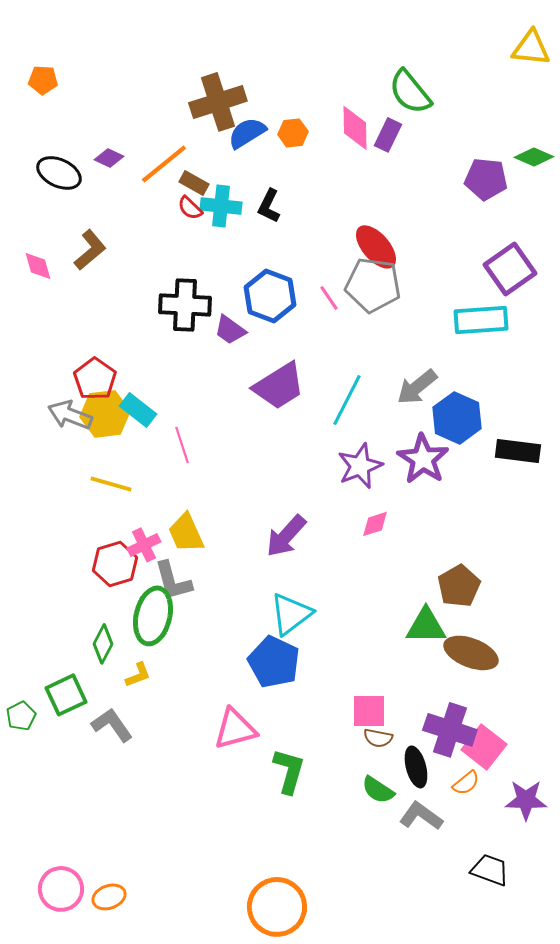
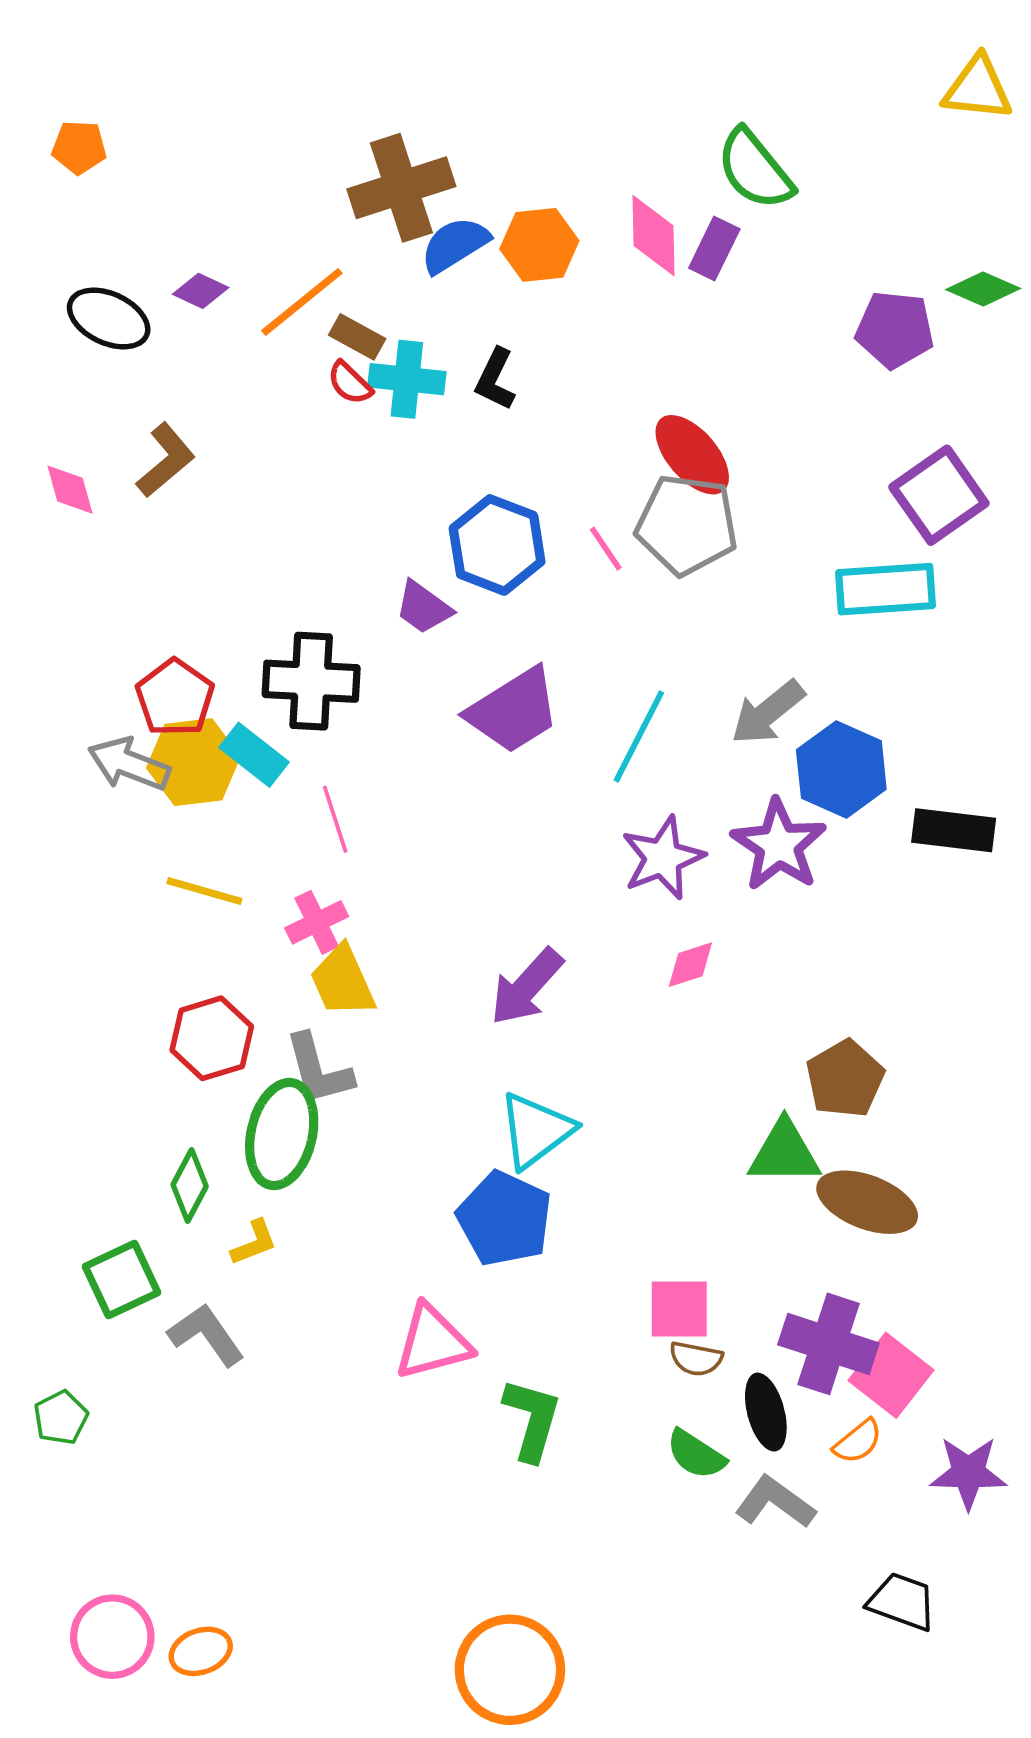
orange hexagon: (293, 133) -> (539, 245), size x1.4
black cross: (185, 305) -> (311, 681), moved
pink cross: (144, 545) -> (317, 922), moved
green pentagon: (21, 716) -> (61, 1418), moved

